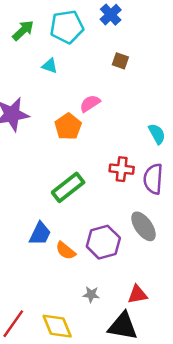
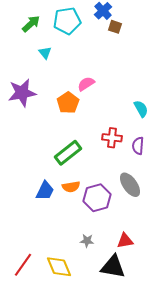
brown square: (120, 61) -> (115, 27), moved
cyan triangle: (50, 66) -> (45, 53), moved, turned 32
purple semicircle: (153, 179) -> (138, 146), size x0.7
orange semicircle: (66, 251) -> (71, 187), moved, turned -48

